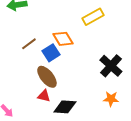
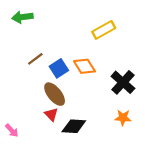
orange diamond: (63, 39) -> (84, 66), moved
red triangle: (44, 96) -> (51, 114), turned 32

